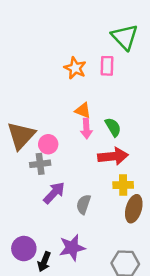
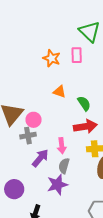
pink arrow: (86, 129) -> (62, 146), moved
purple star: (72, 248) -> (57, 185), moved
purple circle: (24, 249) -> (14, 189), moved

